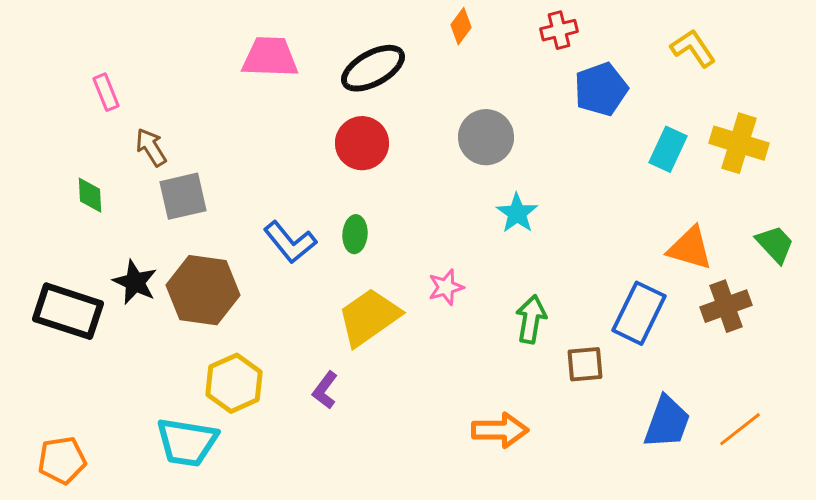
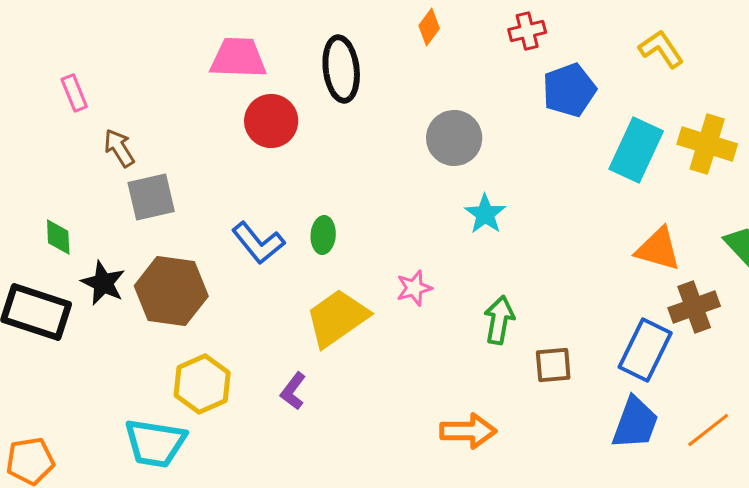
black ellipse: (373, 68) -> (341, 69), turned -68
red circle: (362, 143) -> (271, 121), moved
cyan rectangle: (668, 149) -> (636, 150), size x1.4
green diamond: (90, 195) -> (58, 237), moved
blue rectangle: (639, 313) -> (645, 350), moved

